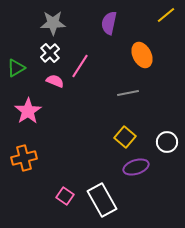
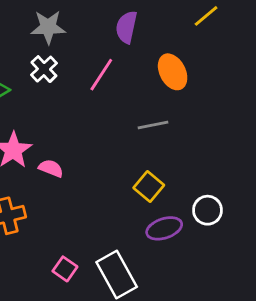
pink line: (80, 66) -> (101, 75), moved
pink semicircle: (55, 81) -> (51, 168), moved
white circle: (167, 142) -> (207, 210), moved

